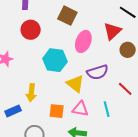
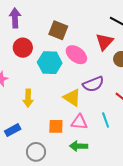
pink ellipse: (83, 41) -> (76, 55), turned -70
cyan hexagon: (55, 60) -> (50, 63), moved
yellow arrow: (31, 93) -> (28, 98), moved

